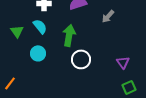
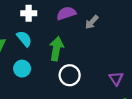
gray arrow: (108, 16) -> (92, 22), moved

